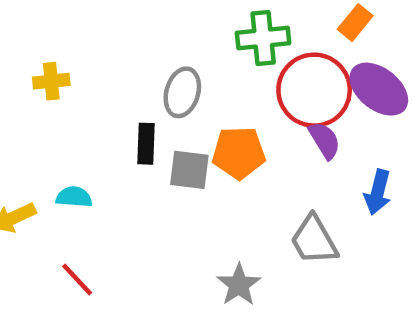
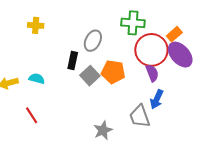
orange rectangle: (355, 23) -> (174, 34), moved
gray square: (189, 170) -> (90, 76), turned 30
blue arrow: (378, 192) -> (157, 99), moved

